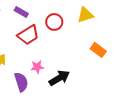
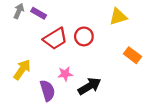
purple rectangle: (21, 12) -> (39, 13), moved
red circle: (54, 22) -> (84, 36), moved

